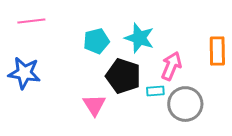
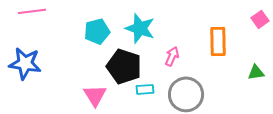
pink arrow: (171, 66) -> (172, 56), size x0.7
cyan rectangle: (155, 91) -> (145, 89), moved

